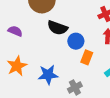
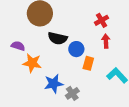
orange star: (17, 66) -> (32, 63), moved, turned -30
gray cross: (75, 87) -> (72, 93), moved

